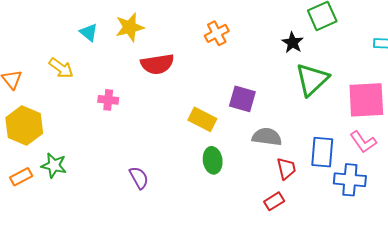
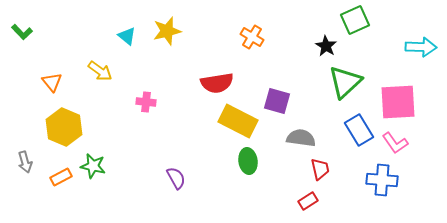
orange cross: (217, 33) -> (252, 37), turned -30
red semicircle: (157, 64) -> (217, 83), moved
yellow rectangle: (202, 119) -> (238, 121), size x1.4
blue rectangle: (322, 152) -> (359, 130), moved, turned -36

